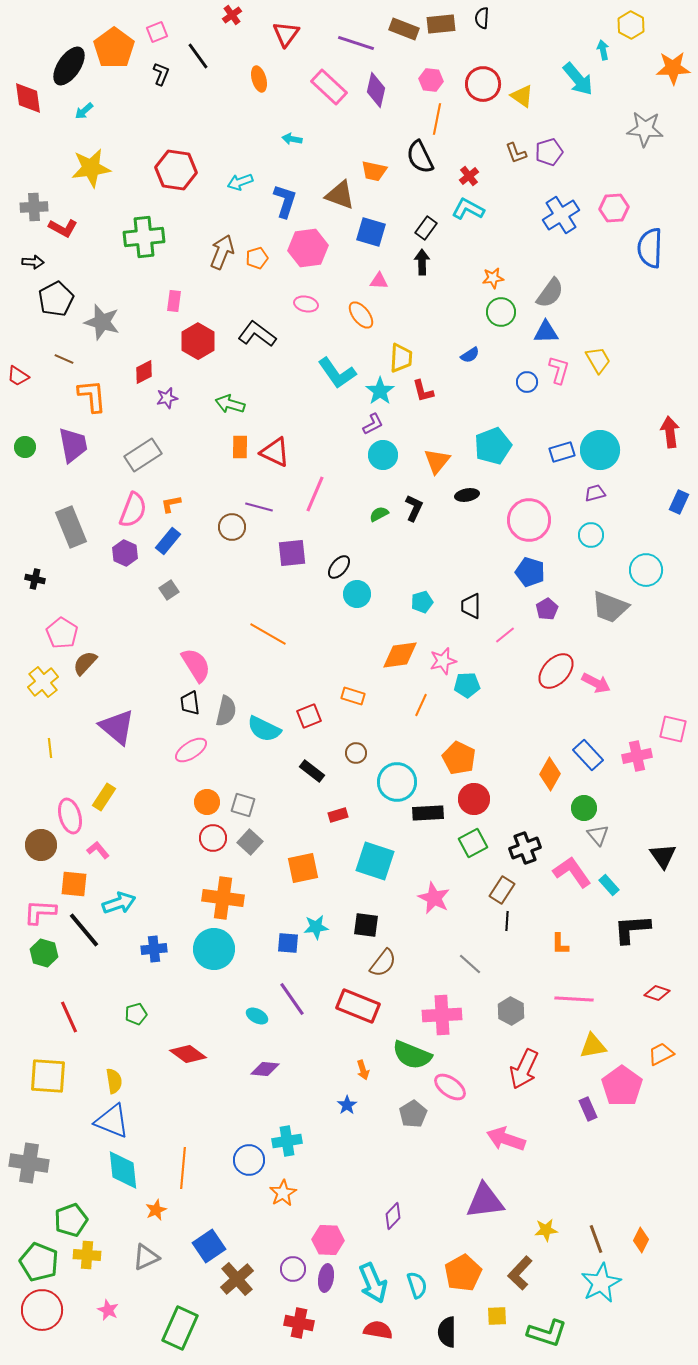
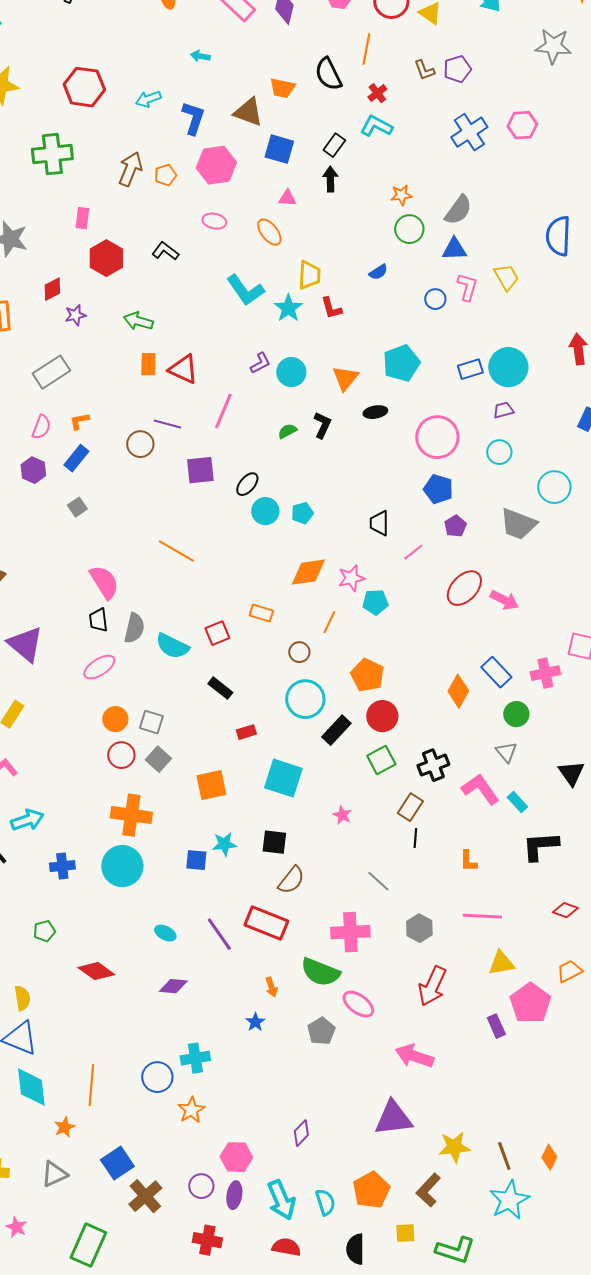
orange line: (437, 119) -> (366, 49), moved
blue semicircle: (650, 248) -> (558, 236), moved
black L-shape: (257, 334) -> (165, 251), size x0.7
purple L-shape: (373, 424) -> (260, 363), moved
pink semicircle: (133, 510) -> (41, 427), size x0.7
cyan pentagon: (422, 602) -> (302, 513), moved
brown circle: (356, 753) -> (299, 652), moved
green circle: (584, 808) -> (516, 714), moved
black rectangle: (428, 813) -> (336, 730), turned -44
pink star: (434, 898) -> (342, 815), size x0.6
purple line: (292, 999) -> (219, 934), moved
yellow star: (546, 1230) -> (454, 1147), size x1.4

